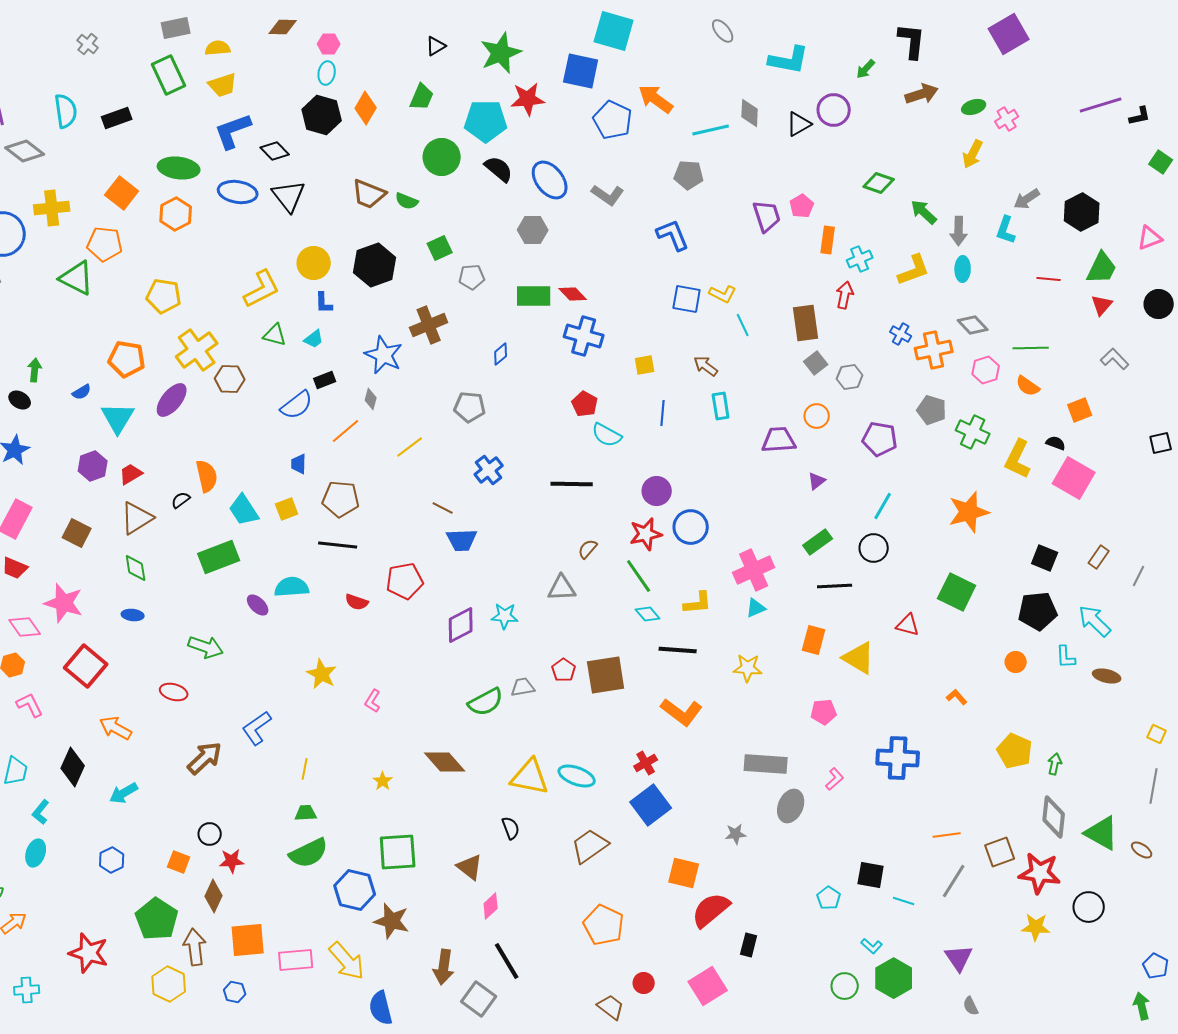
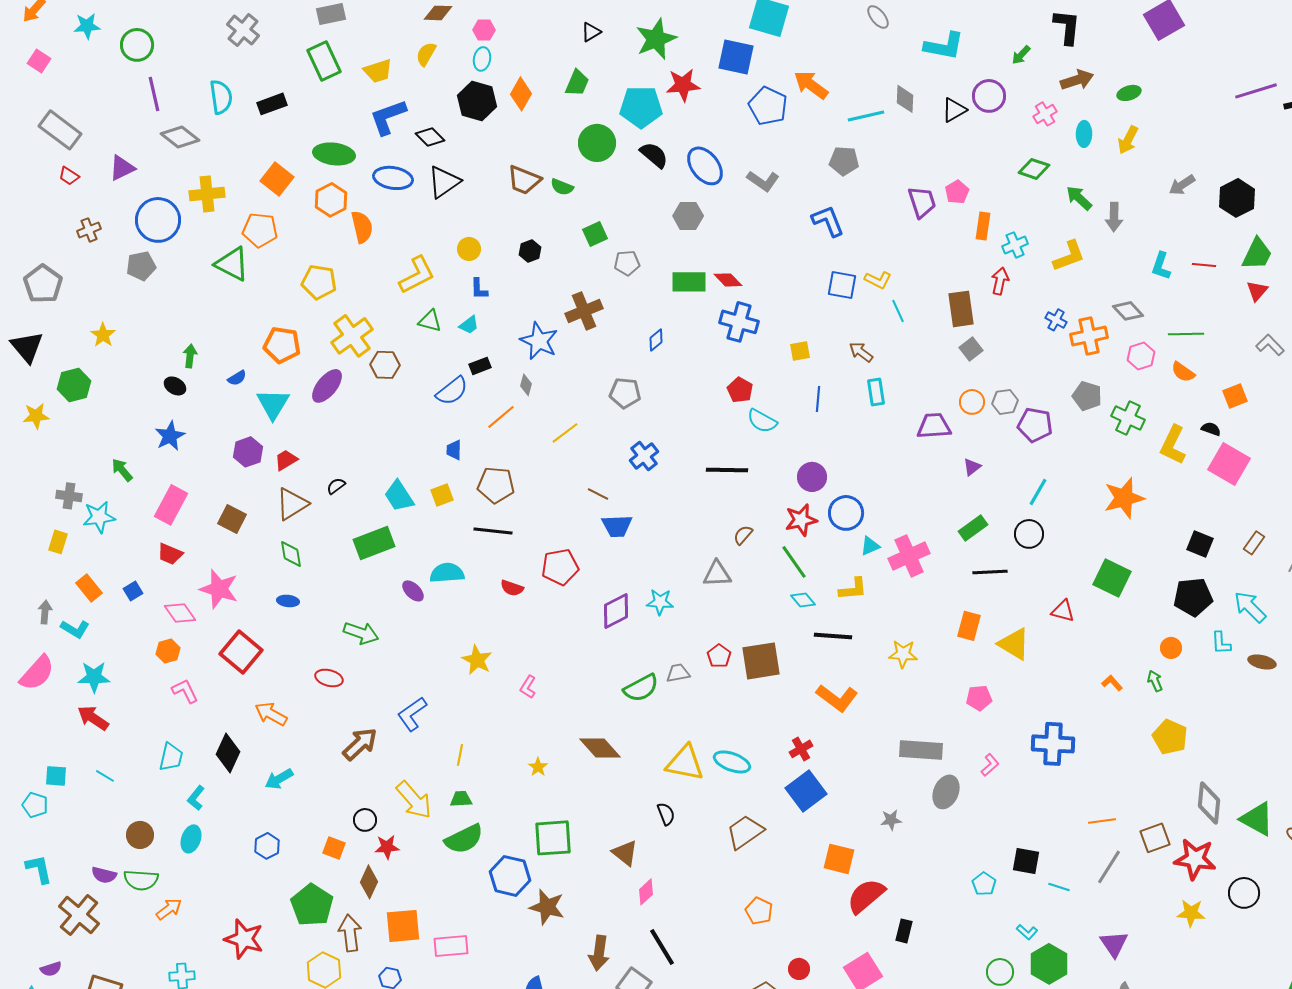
gray cross: (88, 44) -> (243, 30), size x1.5
yellow semicircle: (218, 48) -> (426, 54), moved, turned -55
pink cross: (1007, 119) -> (1045, 114), moved
black triangle: (289, 196) -> (444, 182), turned 33
cyan L-shape: (1006, 230) -> (1161, 266), moved
yellow circle: (314, 263) -> (469, 249), size x0.7
black hexagon: (375, 265) -> (530, 251), size x0.5
cyan ellipse: (963, 269) -> (1084, 134), moved
gray hexagon: (850, 377) -> (1005, 402), moved
orange semicircle: (207, 476) -> (362, 227), moved
cyan triangle: (756, 608) -> (870, 546), moved
green arrow: (1055, 764) -> (1155, 681), moved, turned -35
orange pentagon: (604, 925) -> (759, 911), size x0.7
yellow arrow: (347, 961) -> (414, 800), moved

